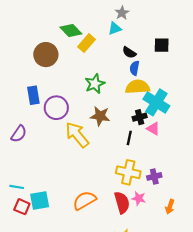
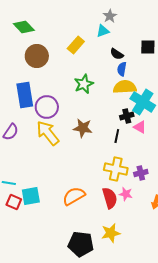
green diamond: (71, 31) -> (24, 27), moved
blue rectangle: (33, 95) -> (25, 95), size x1.4
brown star: (100, 116) -> (83, 128), moved
yellow arrow: (77, 135) -> (48, 133), moved

